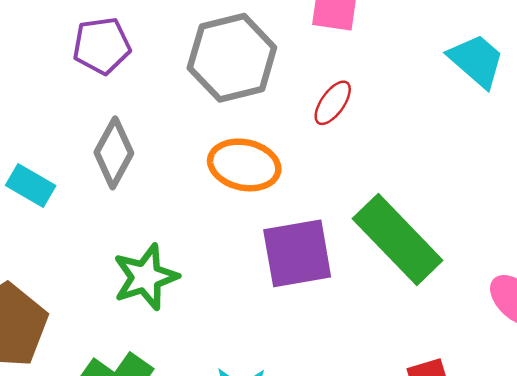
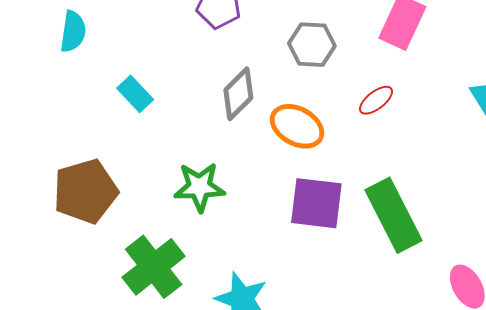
gray hexagon: (232, 58) -> (312, 45), size x0.7
gray diamond: (114, 153) -> (238, 94), moved

